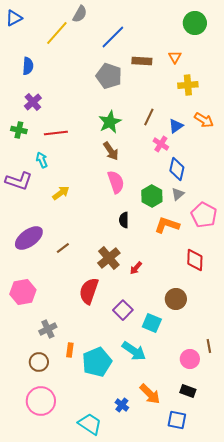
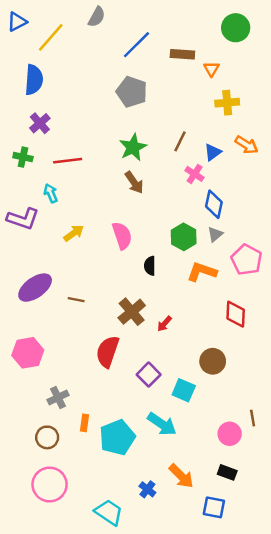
yellow line: (57, 33) -> (51, 37), moved
brown rectangle: (142, 61) -> (182, 54), moved
blue semicircle: (28, 66) -> (34, 80), size x1.4
pink semicircle: (116, 182) -> (122, 236), moved
brown line: (63, 248) -> (76, 300), turned 48

